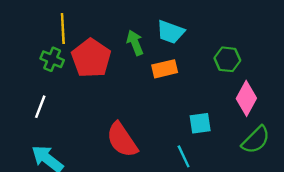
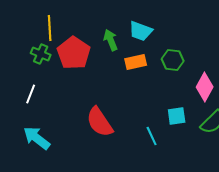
green hexagon: (227, 59) -> (173, 60), moved
cyan square: (200, 123) -> (177, 116), moved

